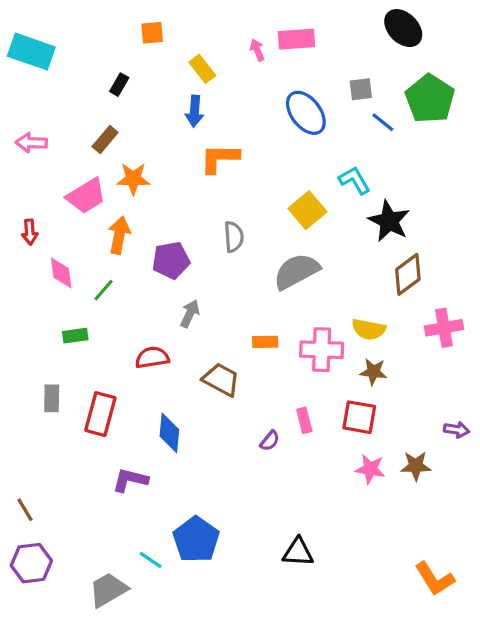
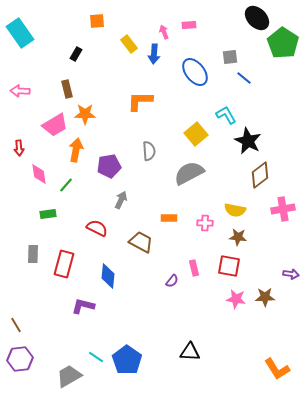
pink rectangle: (296, 39) -> (189, 25), size x0.6
cyan rectangle: (31, 52) -> (20, 33), turned 36
green pentagon: (430, 99) -> (283, 43), moved
blue arrow: (194, 111) -> (154, 54), moved
brown rectangle: (105, 139) -> (67, 89), turned -54
pink cross: (322, 350) -> (205, 223), size x0.6
red semicircle: (152, 358) -> (97, 228), turned 35
blue pentagon: (196, 540) -> (127, 360), moved

